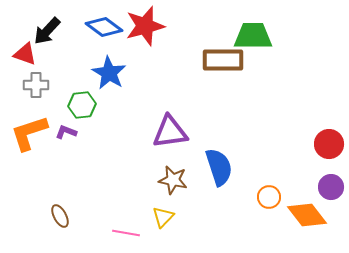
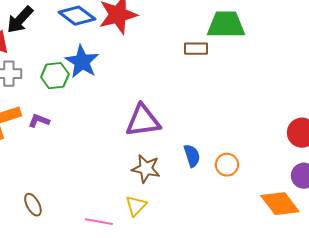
brown rectangle: (223, 60) -> (196, 49), size x0.6
green hexagon: (82, 105) -> (55, 76), moved
blue semicircle: (219, 167) -> (192, 156), size x0.6
orange circle: (269, 197) -> (227, 165), moved

